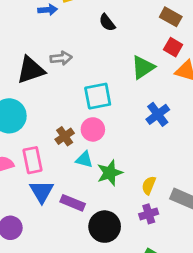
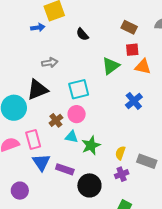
red square: (173, 47) -> (132, 50), turned -32
black triangle: (31, 70) -> (37, 90), moved
blue cross: (158, 114) -> (134, 101), moved

